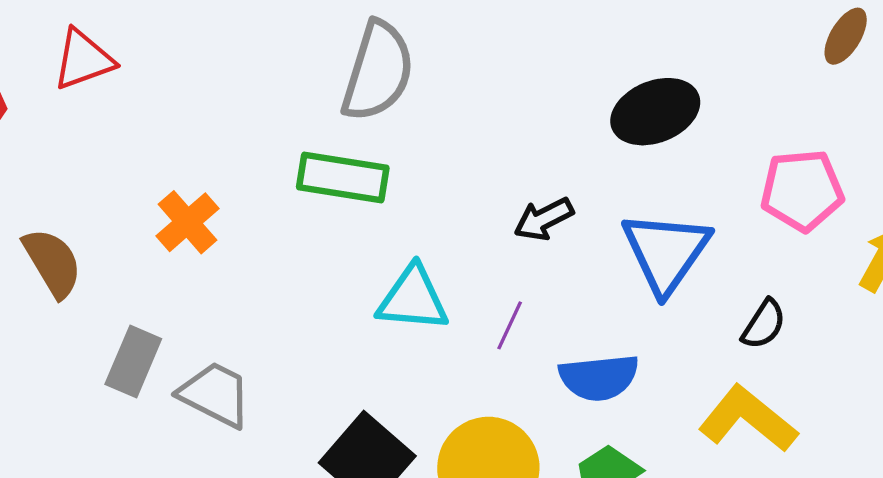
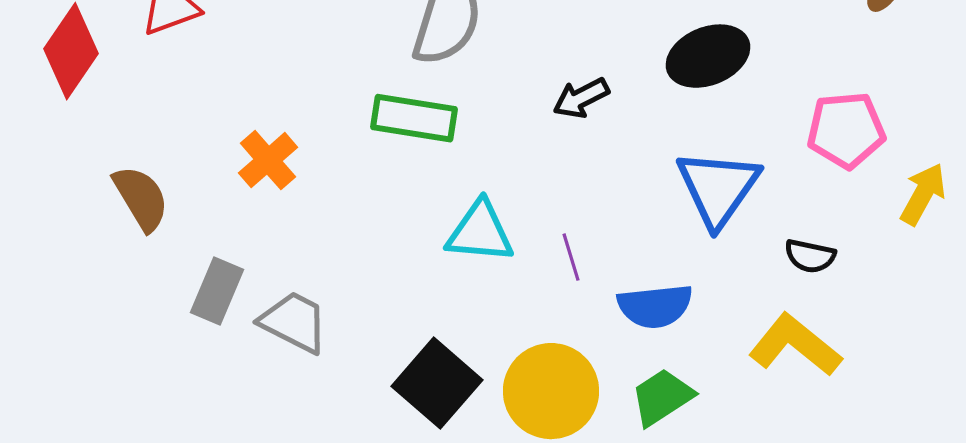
black arrow: (544, 219) -> (581, 98), moved
black semicircle: (764, 324) -> (810, 256), turned 69
purple line: (510, 325) -> (571, 257), turned -42

